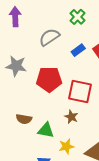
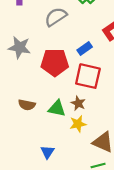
blue rectangle: (78, 50) -> (85, 49), moved
green triangle: (46, 130) -> (57, 108), moved
yellow star: (66, 146) -> (78, 124), moved

